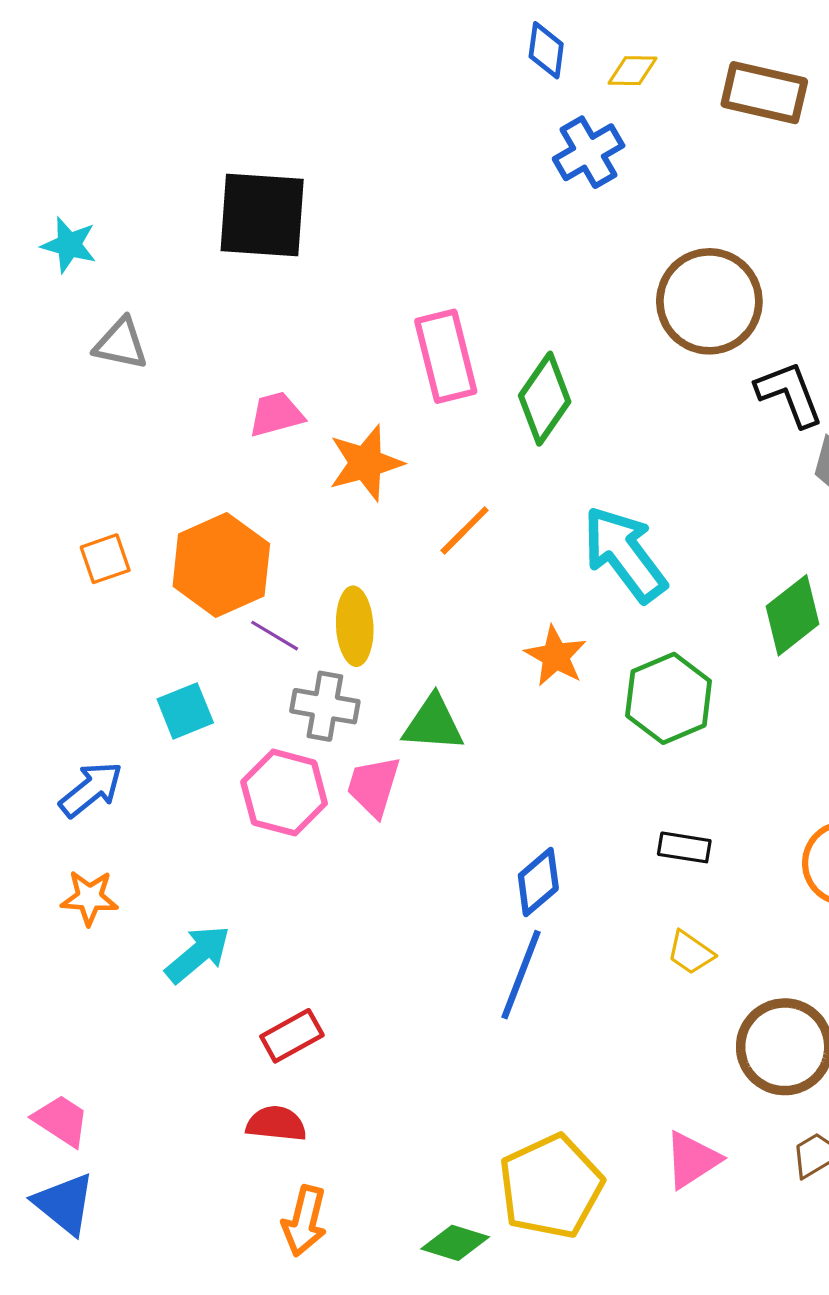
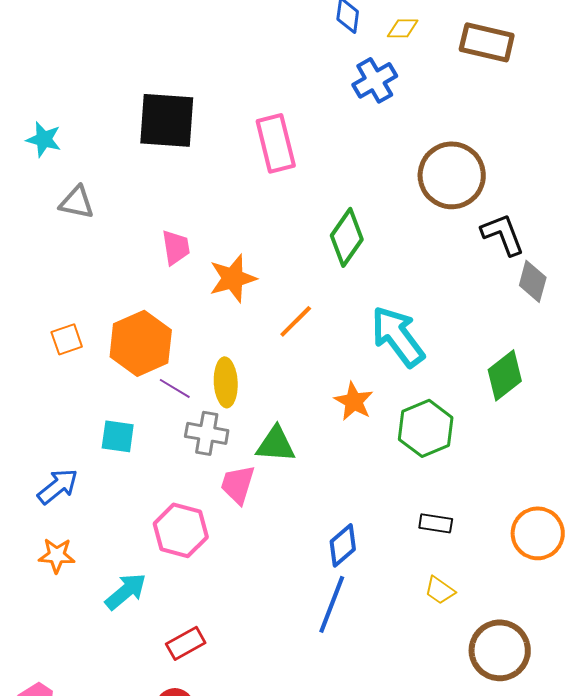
pink rectangle: (446, 356) -> (276, 143), moved
pink trapezoid: (276, 414) -> (176, 247), turned 96
cyan square: (185, 711) -> (118, 436), turned 30
pink hexagon: (284, 793) -> (181, 530), moved

